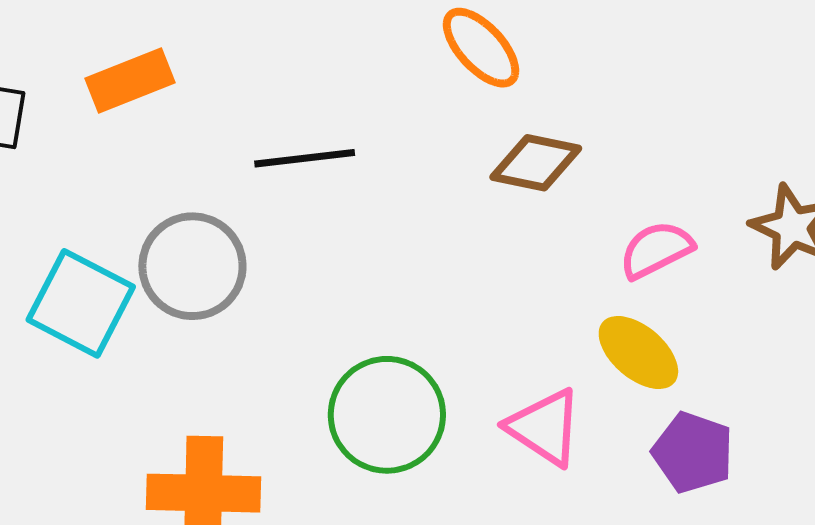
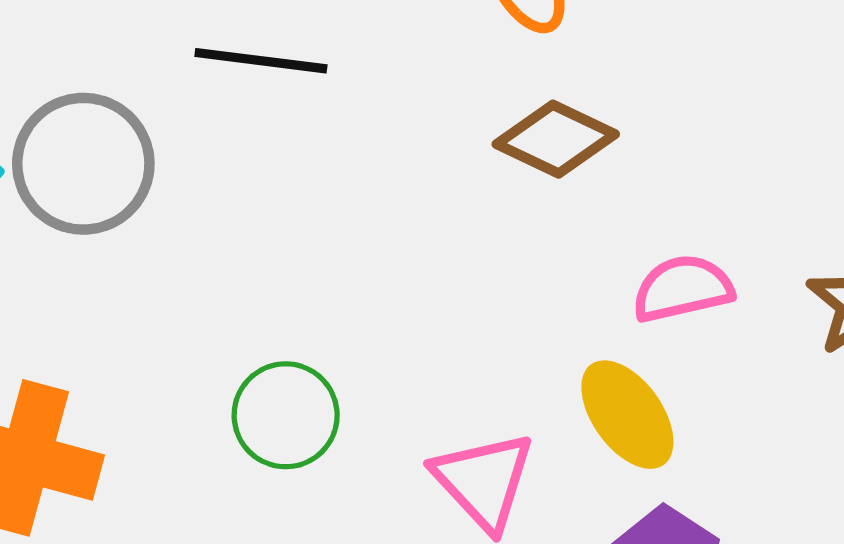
green circle: (387, 415) -> (286, 415), size x0.7

